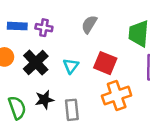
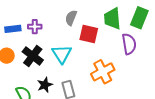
red square: (105, 63) -> (89, 34), moved
cyan triangle: (71, 66) -> (62, 54), size x1.5

